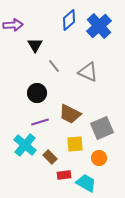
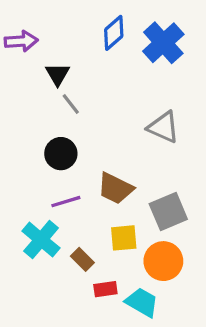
gray line: (54, 66) -> (71, 104), moved
gray triangle: (88, 72) -> (163, 127), moved
orange circle: (99, 158) -> (163, 261), size x1.5

